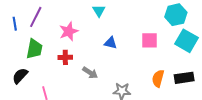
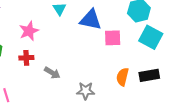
blue triangle: (110, 43) -> (91, 20), moved, size x1.6

